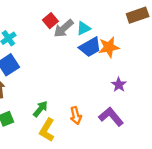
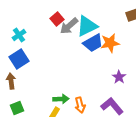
cyan triangle: (83, 28) -> (87, 26), size x1.6
green arrow: (40, 109) -> (61, 99), moved, turned 49

